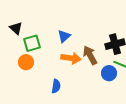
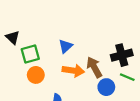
orange circle: (26, 62) -> (36, 75), moved
blue circle: (109, 73) -> (106, 87), moved

